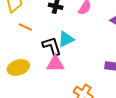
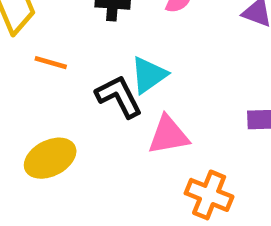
pink triangle: (55, 64) -> (168, 135), moved

